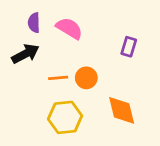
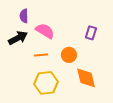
pink semicircle: (69, 28) -> (45, 31), moved
orange circle: (86, 78) -> (69, 55), moved

